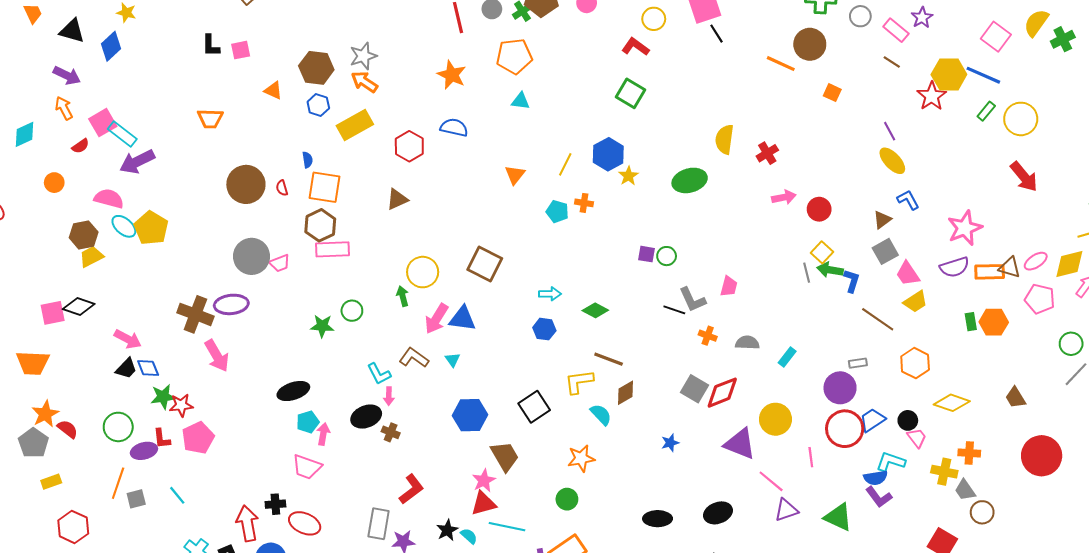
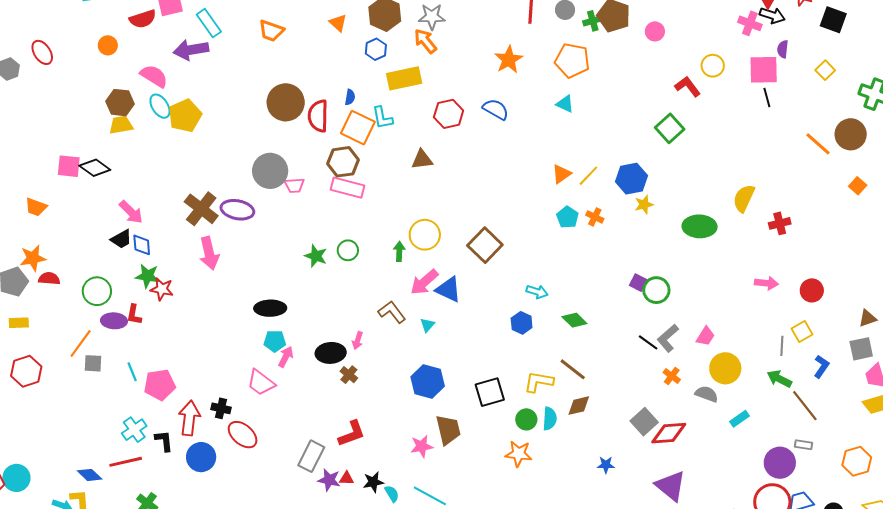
cyan rectangle: (122, 134) -> (209, 23), moved
red semicircle: (81, 146) -> (143, 19), size x1.5
orange triangle: (515, 175) -> (561, 174), moved
red semicircle: (282, 188) -> (318, 116), size x2.0
pink arrow: (784, 197) -> (766, 283), moved
green circle: (667, 256) -> (656, 290), size x1.4
green arrow: (830, 270) -> (779, 379), moved
gray L-shape: (692, 300) -> (668, 338), turned 56
brown line: (878, 319) -> (805, 406), moved
orange trapezoid: (33, 363) -> (36, 207), size x0.7
cyan L-shape: (379, 374) -> (382, 118), moved
cyan semicircle: (601, 414) -> (550, 419), turned 30
yellow circle: (775, 419) -> (725, 368), moved
red semicircle: (68, 429) -> (49, 279), turned -50
pink pentagon: (198, 438) -> (160, 385), moved
green circle: (567, 499) -> (526, 419), moved
red triangle: (483, 503) -> (347, 478), moved, size x0.6

